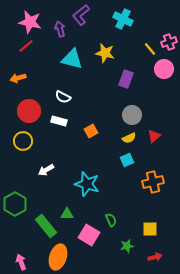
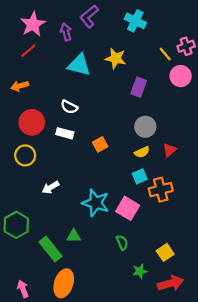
pink star: (30, 22) -> (33, 24), turned 30
orange cross: (153, 182) -> (161, 190), moved
yellow square: (150, 229) -> (165, 252), turned -35
pink square: (89, 235) -> (128, 208), moved
red arrow: (155, 257) -> (171, 283), size x1.6

